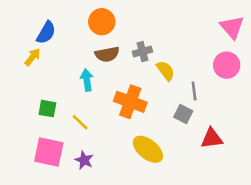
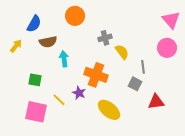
brown semicircle: (107, 54) -> (48, 42), moved
yellow arrow: (33, 57) -> (16, 46), moved
yellow line: (80, 122) -> (59, 100), moved
purple star: (84, 160) -> (79, 93), moved

